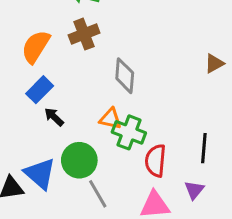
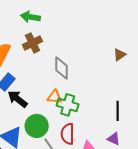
black arrow: (54, 117) -> (18, 99), size x1.5
red semicircle: (156, 161) -> (68, 134), moved
purple triangle: (194, 190) -> (114, 139), turned -40

